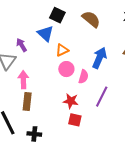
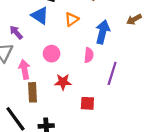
orange triangle: (62, 50) -> (72, 19), moved
pink circle: (66, 69) -> (52, 54), moved
red star: (71, 101) -> (63, 82), moved

